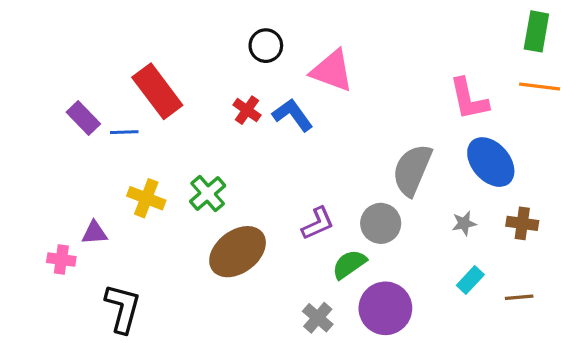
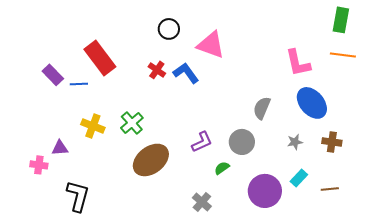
gray semicircle: (412, 170) -> (262, 108), size x0.7
green semicircle: (349, 264) -> (222, 168), size x0.7
purple circle: (385, 308) -> (265, 191), moved

